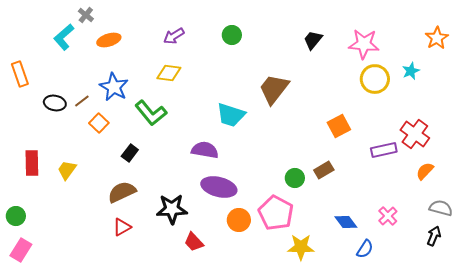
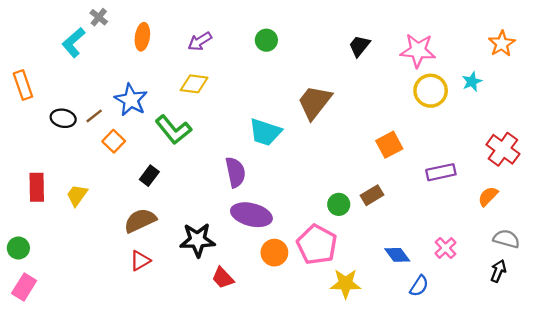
orange ellipse: (109, 40) -> (142, 37), moved, turned -65
red cross: (415, 134) -> (503, 149), moved
purple semicircle: (205, 150) -> (235, 172), turned 68

